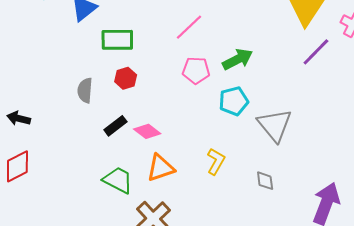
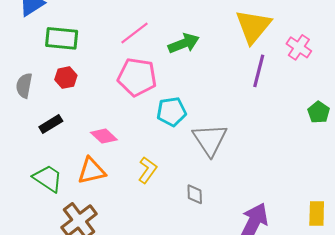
purple line: (316, 52) -> (259, 71), turned -36
green arrow: (238, 59) -> (184, 43), moved
pink pentagon: (196, 70) -> (137, 77), size x1.4
pink diamond: (147, 131) -> (104, 136), moved

